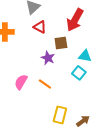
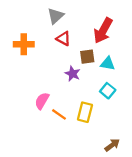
cyan triangle: (85, 56) -> (108, 63), moved
orange line: (45, 84) -> (59, 114), moved
yellow rectangle: (60, 115) -> (85, 112), moved

